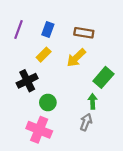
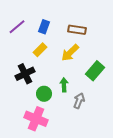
purple line: (18, 29) -> (17, 27), turned 30
green arrow: (93, 101) -> (64, 85), moved
gray arrow: (86, 122) -> (79, 101), moved

